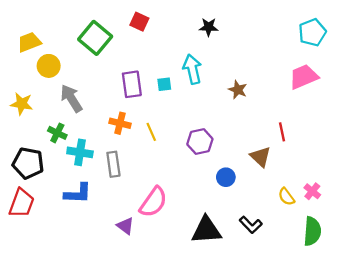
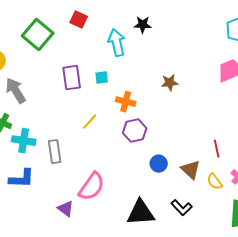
cyan arrow: (192, 69) -> (117, 43), moved
brown star: (238, 90) -> (170, 83), turned -30
orange cross: (120, 123) -> (126, 102), moved
yellow line: (151, 132) -> (90, 122), turned 66
red line: (282, 132) -> (217, 149), moved
brown triangle: (260, 157) -> (191, 170), moved

